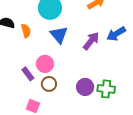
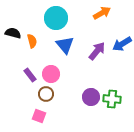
purple rectangle: (28, 74) -> (30, 75), moved
brown circle: (49, 84) -> (46, 94), moved

